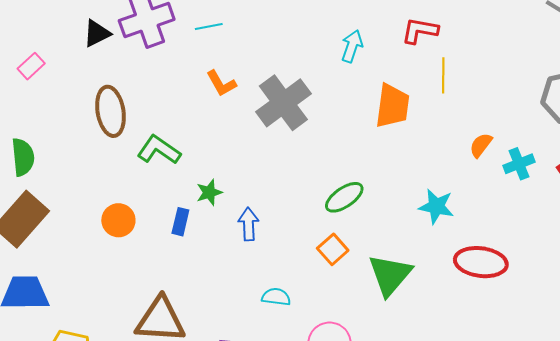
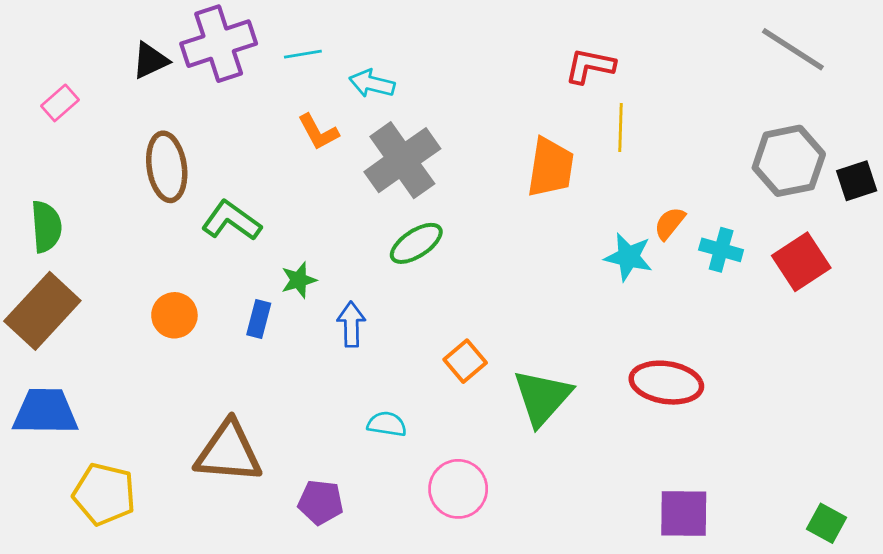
cyan arrow: (352, 46) -> (372, 84), moved, turned -96
cyan cross: (519, 164) -> (721, 250), turned 36
green ellipse: (344, 197) -> (416, 243), moved
cyan star: (436, 206) -> (628, 257), moved

